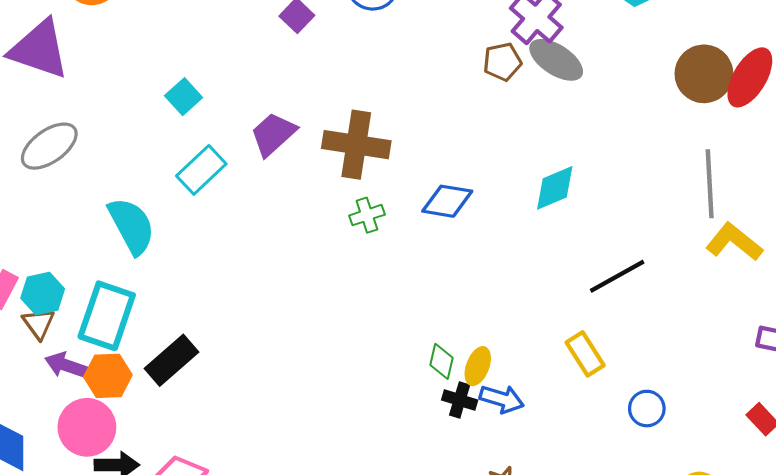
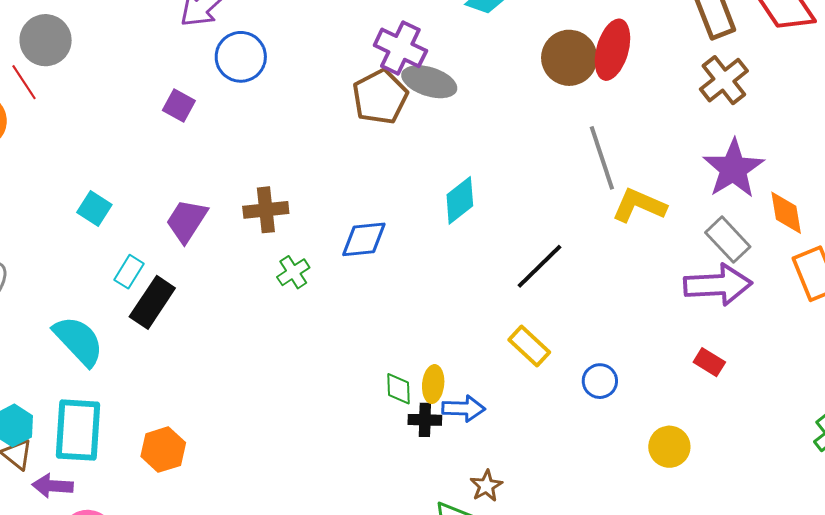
brown pentagon: (502, 62) -> (380, 97), size x1.5
brown cross: (356, 145) -> (266, 210), size x0.7
cyan rectangle: (201, 170) -> (129, 272), size x0.7
black rectangle: (171, 360) -> (152, 302), moved
orange hexagon: (108, 376) -> (163, 450), moved

